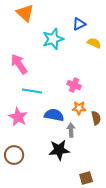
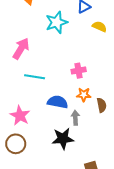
pink arrow: (19, 64) -> (21, 49), turned 65
pink cross: (74, 85) -> (79, 71), turned -32
pink star: (18, 117) -> (20, 116), moved

